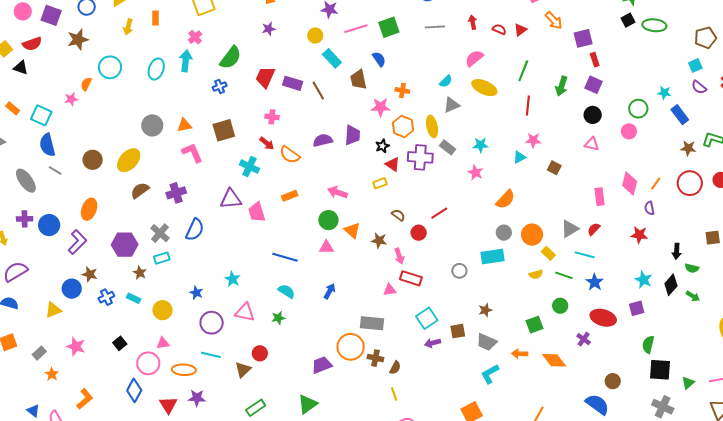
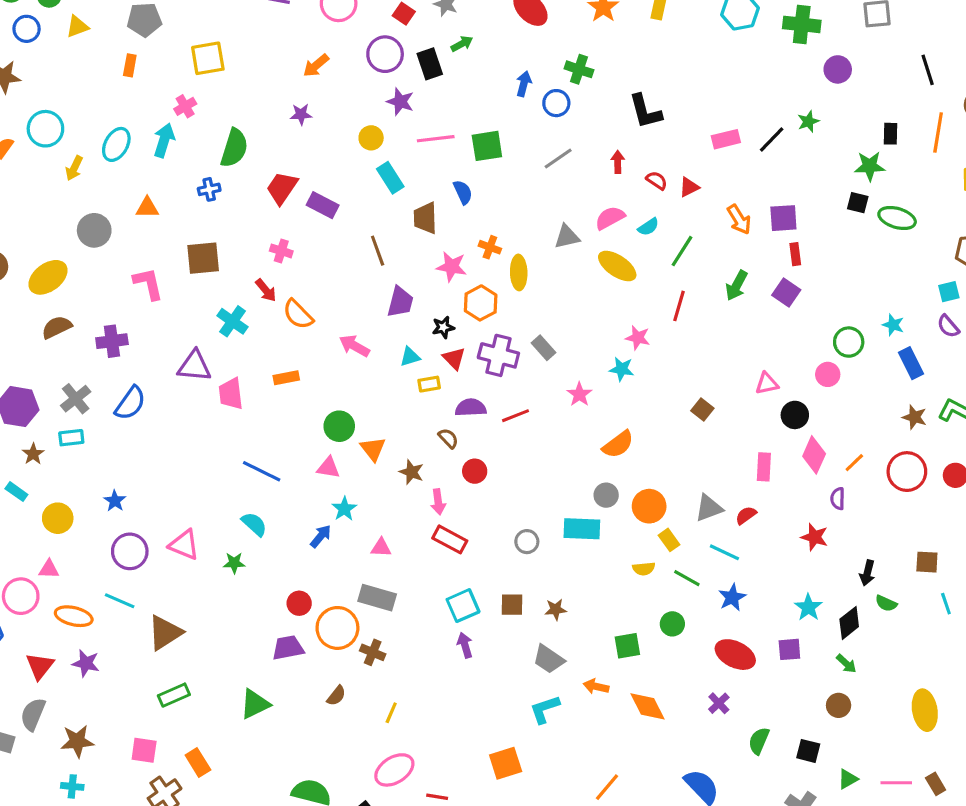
orange arrow: (554, 20) -> (739, 219), moved
black square: (628, 20) -> (858, 203), turned 32
yellow arrow: (128, 27) -> (74, 168), moved
gray line: (435, 27) -> (558, 158), turned -42
green semicircle: (231, 58) -> (234, 148), turned -30
cyan semicircle: (446, 81) -> (648, 227), moved
brown line: (318, 90) -> (378, 251), moved
gray triangle: (452, 105) -> (567, 237), moved
black circle: (593, 115) -> (795, 415), moved
orange triangle: (184, 125) -> (147, 208), moved
yellow ellipse: (432, 126) -> (519, 272), moved
purple semicircle: (323, 140) -> (471, 408), moved
pink star: (533, 140) -> (638, 338), moved
pink triangle: (592, 144) -> (767, 383), turned -35
cyan star: (480, 145) -> (622, 369), moved
cyan triangle: (519, 157) -> (410, 357), moved
pink arrow: (338, 192) -> (354, 346), moved
red line: (439, 213) -> (516, 416), moved
cyan star: (232, 279) -> (344, 509), moved
pink triangle: (390, 290) -> (381, 548), moved
green arrow: (693, 296) -> (846, 664), moved
brown square: (458, 331) -> (512, 605), moved
purple cross: (584, 339) -> (719, 703), moved
purple arrow: (433, 343) -> (465, 645), turned 77
green semicircle: (648, 345) -> (759, 741), moved
red circle: (260, 353) -> (299, 603), moved
brown semicircle: (395, 368) -> (336, 696), moved
brown triangle: (243, 370) -> (165, 633), size x1.4
black square: (660, 370) -> (808, 751), size x0.7
brown circle: (613, 381) -> (839, 705), moved
yellow line: (394, 394) -> (391, 713), turned 32

